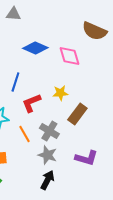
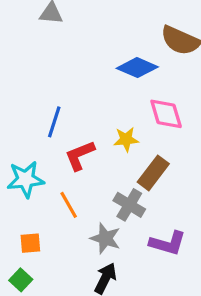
blue diamond: (35, 48) -> (137, 68), moved
pink diamond: (69, 56) -> (166, 114), moved
gray cross: (49, 131) -> (129, 205), moved

